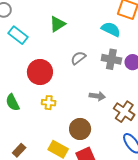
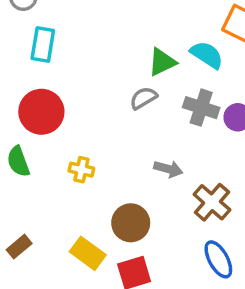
green triangle: (57, 24) -> (162, 62), moved
cyan rectangle: (18, 35) -> (43, 45), turned 54
red circle: (40, 72) -> (41, 112), moved

